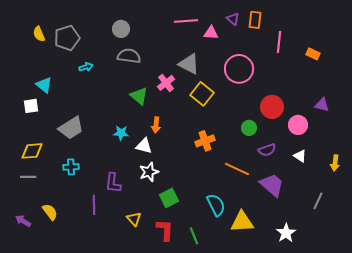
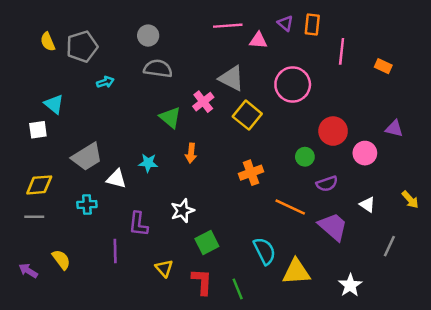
white triangle: (144, 146) -> (116, 179), moved
white triangle: (300, 156) -> (367, 204), moved
yellow arrow: (335, 163) -> (410, 200), turned -49

